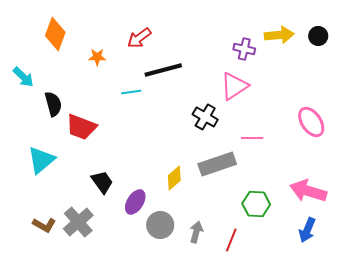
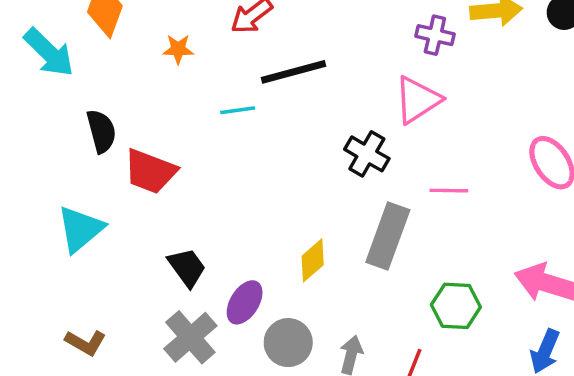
cyan arrow: (23, 77) -> (49, 53), moved, size x1.4
gray rectangle: (217, 164) -> (388, 236), turned -51
gray cross: (78, 222) -> (190, 337), moved

